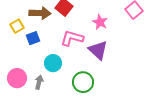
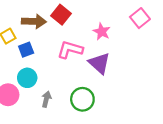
cyan circle: (53, 63) -> (27, 78), moved
gray arrow: (39, 82) -> (46, 99), moved

